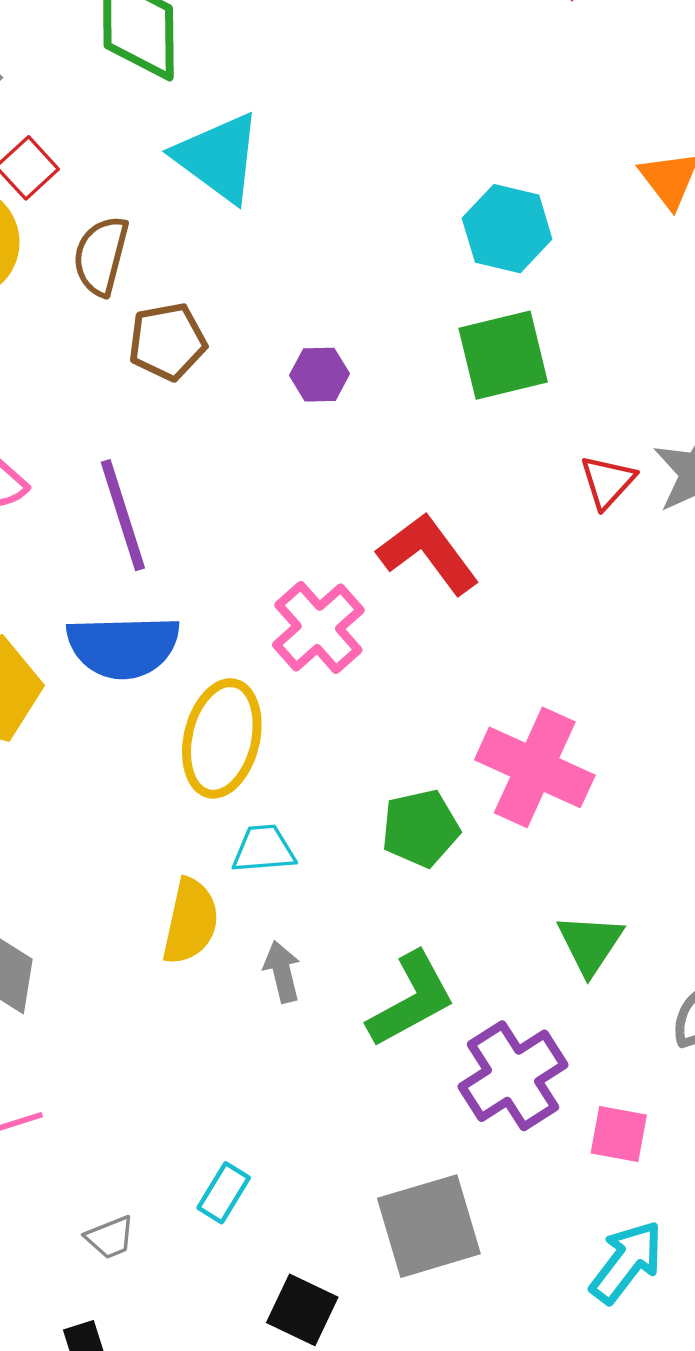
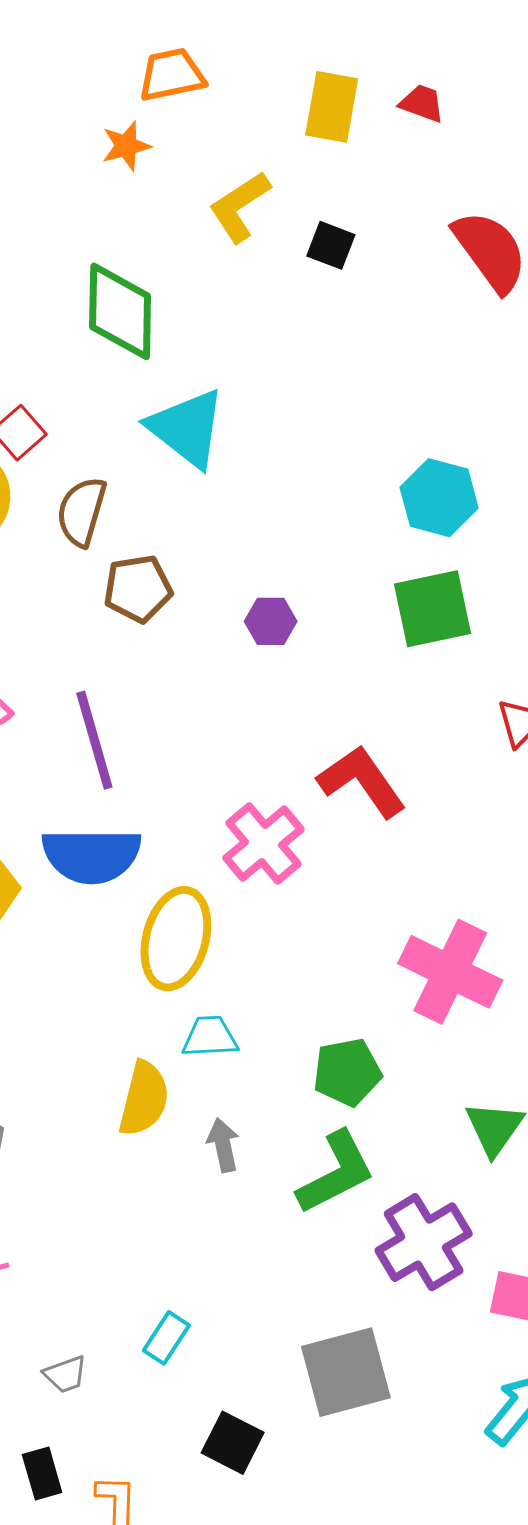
green pentagon: (420, 828) -> (347, 1072), moved

